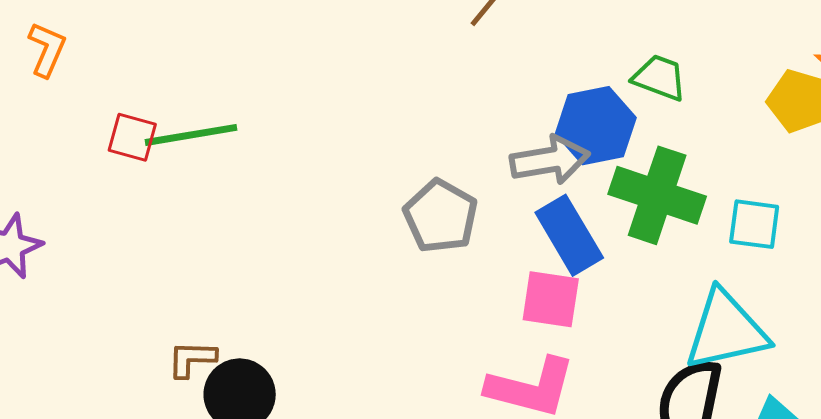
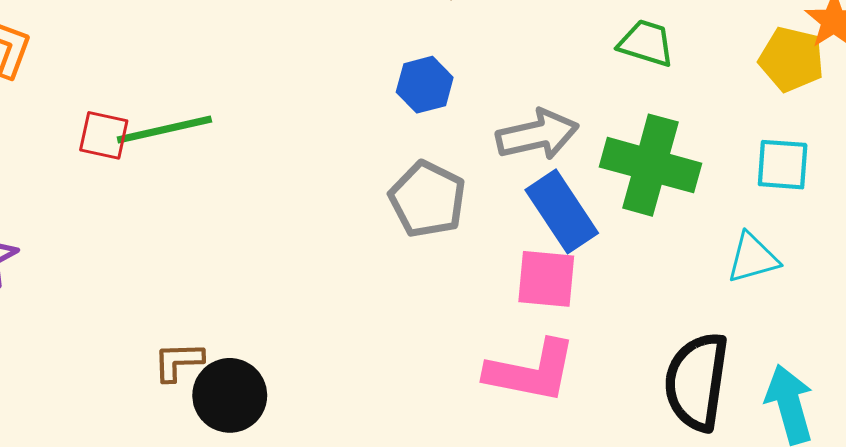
blue hexagon: (596, 126) -> (425, 85), moved, size x0.7
cyan square: (754, 224) -> (783, 165), moved
cyan triangle: (726, 330) -> (753, 258), moved, size x0.6

